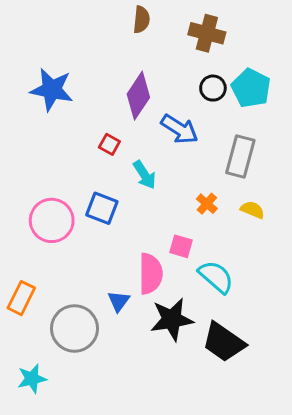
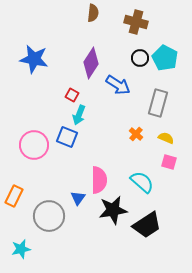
cyan arrow: (144, 175) -> (79, 115), moved, turned 54
pink square: (181, 246) -> (169, 162), moved
black trapezoid: (224, 342) -> (147, 225), turned -68

